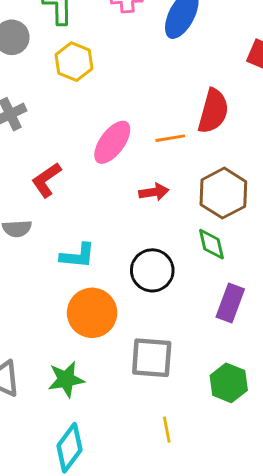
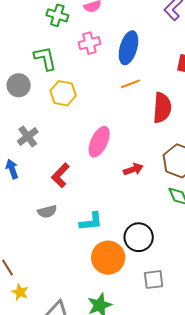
orange line: (170, 138) -> (130, 84), moved
black circle: (152, 270) -> (139, 237), moved
gray square: (152, 358) -> (154, 280), size x0.7

